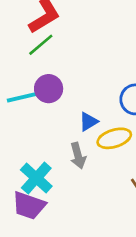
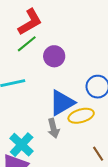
purple circle: (49, 89) -> (54, 56), moved
blue triangle: (88, 122) -> (62, 103), size x1.8

